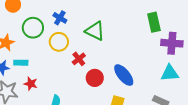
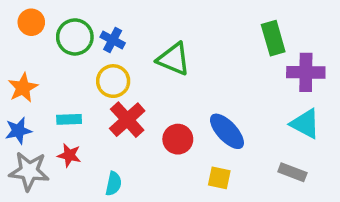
green circle: (33, 28) -> (75, 37), moved
red cross: (79, 59) -> (127, 120), moved, size x1.5
cyan rectangle: (21, 63) -> (69, 119), moved
cyan triangle: (170, 73) -> (305, 124), turned 36

